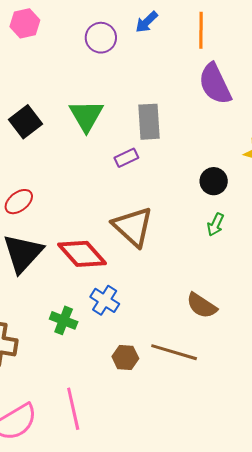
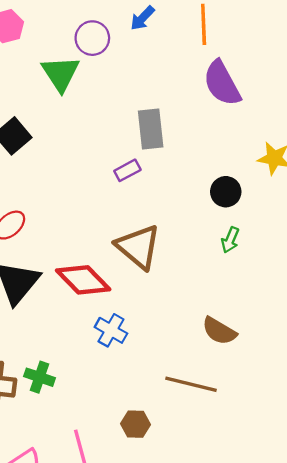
green triangle: (86, 116) -> (61, 73), moved
green cross: (64, 320) -> (40, 377), moved
brown hexagon: (125, 357) -> (136, 424), moved

